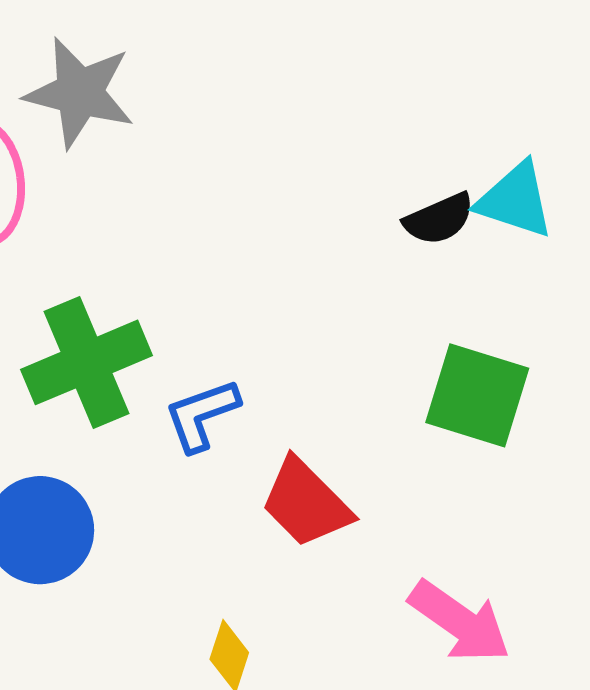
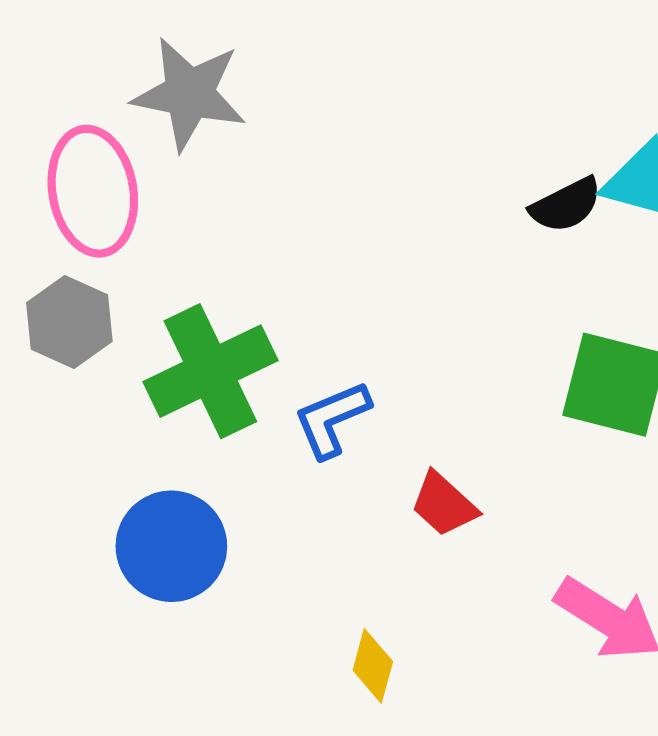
red trapezoid: (306, 503) -> (444, 504), size x0.7

